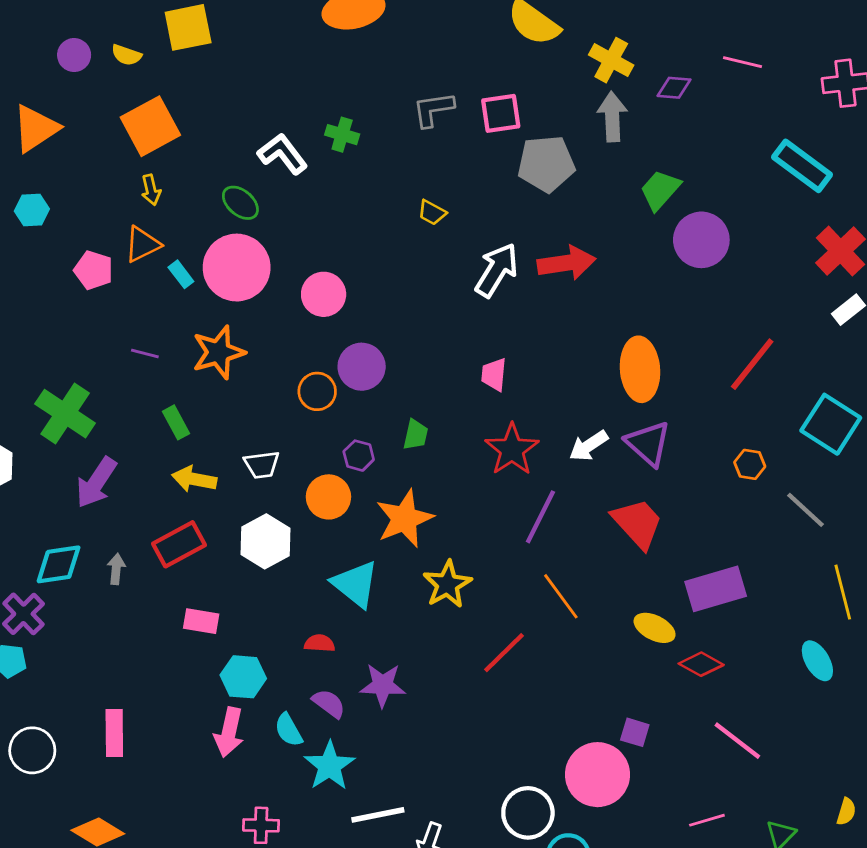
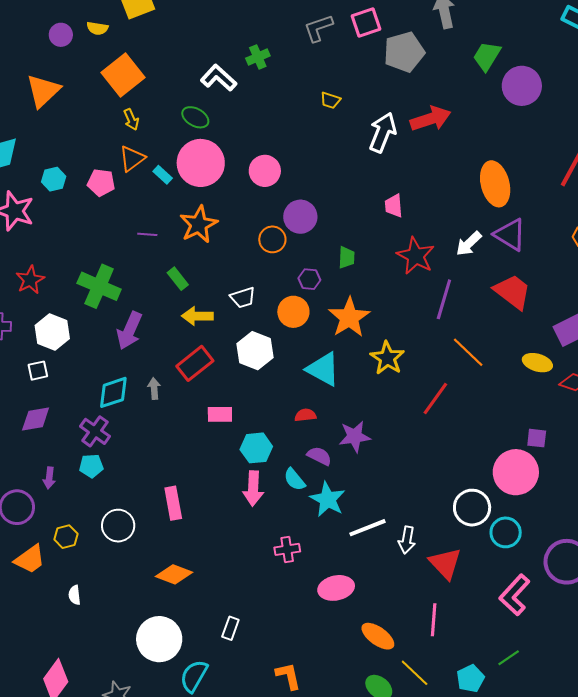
green cross: (342, 135) -> (258, 57), turned -30
cyan hexagon: (32, 210) -> (54, 179), moved

